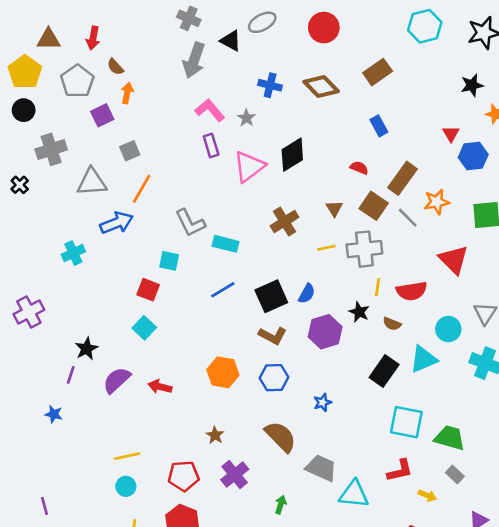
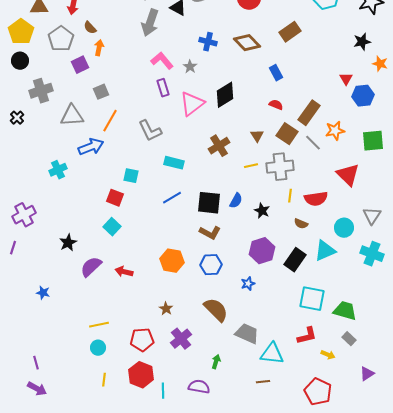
blue rectangle: (379, 126) -> (276, 73), moved
gray L-shape: (190, 223) -> (150, 131), moved
black square: (271, 296) -> (209, 203), turned 30
black star: (359, 312) -> (262, 211), moved
purple hexagon: (325, 332) -> (262, 251), moved
purple line: (71, 375) -> (13, 248), moved

